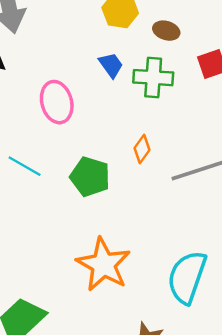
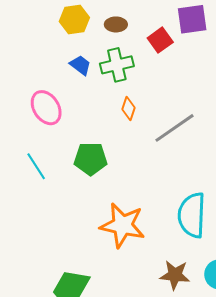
orange diamond: (142, 149) -> (129, 109), moved
cyan line: (25, 166) -> (36, 166), turned 44

